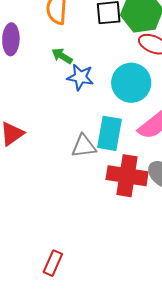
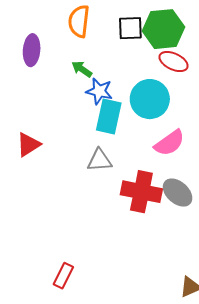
cyan rectangle: (109, 133) -> (109, 117), moved

